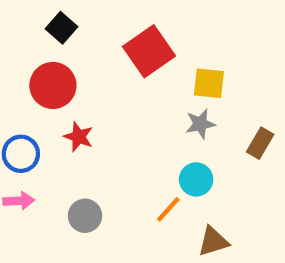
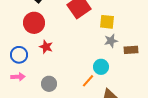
gray star: (200, 124) -> (111, 41), moved
brown rectangle: (260, 143) -> (131, 50), turned 56

